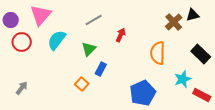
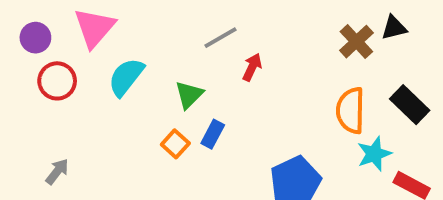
gray line: (94, 20) -> (221, 38), moved
orange semicircle: (158, 53) -> (351, 110), moved
orange square: (82, 84) -> (175, 144), moved

